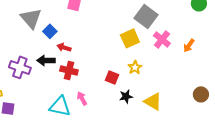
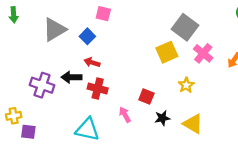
gray triangle: (31, 18) -> (54, 30), turned 40
blue square: (50, 31) -> (87, 36), moved
yellow star: (135, 67) -> (186, 85), moved
pink arrow: (82, 98) -> (125, 115), moved

